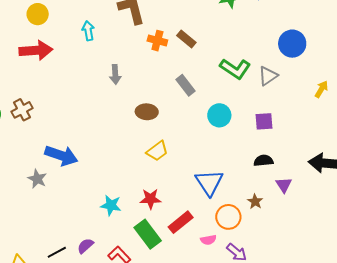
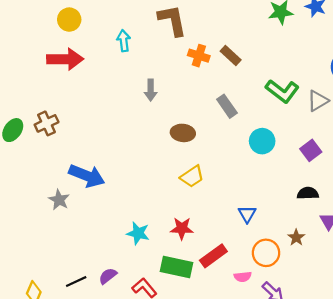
purple square: (264, 121) -> (311, 150), turned -36
blue triangle: (209, 182) -> (247, 214), size x0.6
green rectangle: (148, 234) -> (177, 267), turned -44

